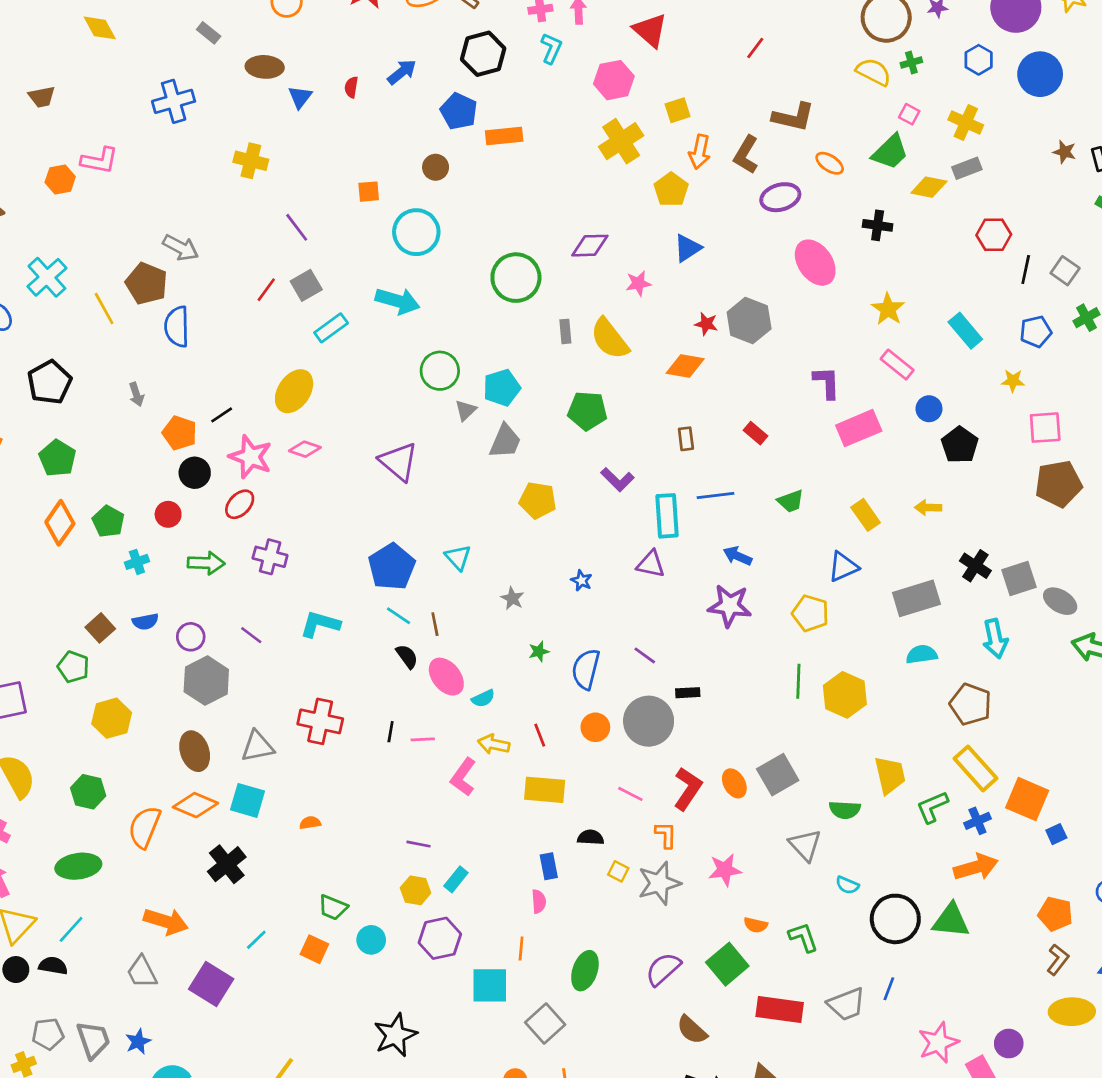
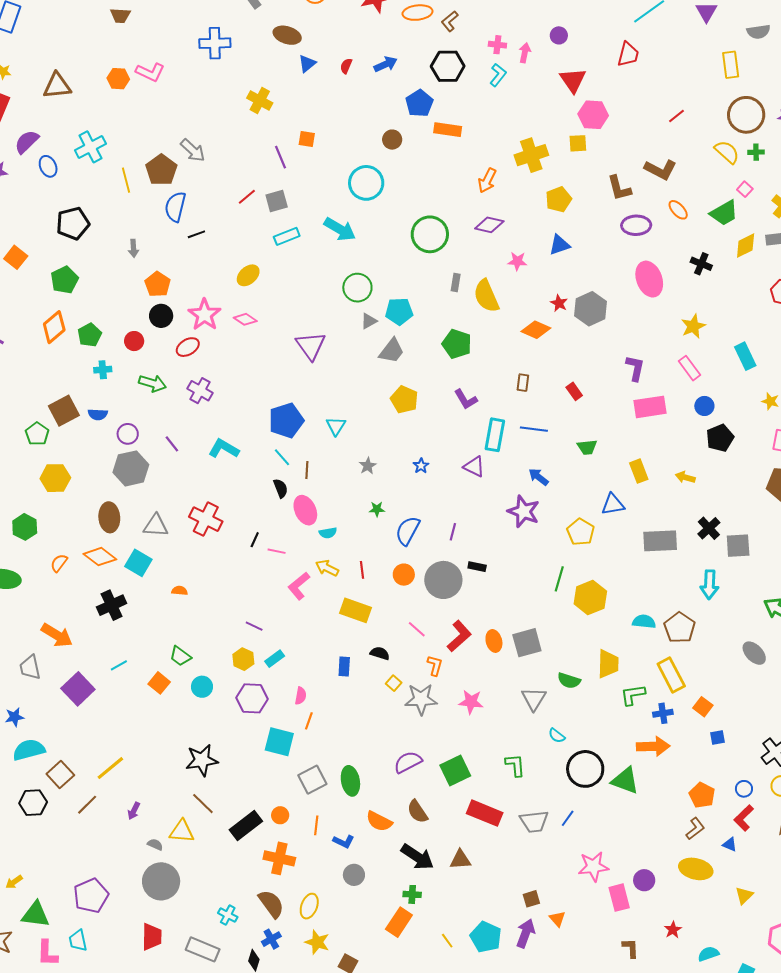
red line: (755, 48) -> (677, 116), moved
pink hexagon: (614, 80) -> (593, 115), moved
orange arrow: (700, 152) -> (487, 180), moved
brown L-shape: (746, 155) -> (619, 188), turned -60
yellow diamond: (929, 187) -> (746, 246), turned -52
orange square: (369, 192) -> (307, 139), moved
yellow ellipse: (294, 391) -> (248, 275), size x0.7
black line: (222, 415) -> (196, 234), moved
gray ellipse: (1060, 601) -> (754, 653), moved
brown square: (100, 628) -> (64, 411), size x1.4
cyan semicircle: (922, 654) -> (644, 622), moved
purple line: (645, 655) -> (453, 532), turned 54
orange square: (1027, 799) -> (703, 707), size x0.6
orange semicircle: (144, 827) -> (59, 563), size x0.6
pink semicircle: (539, 901) -> (301, 696), moved
orange semicircle: (756, 925) -> (379, 821), moved, size x1.5
green ellipse: (585, 971) -> (350, 781), moved, turned -44

